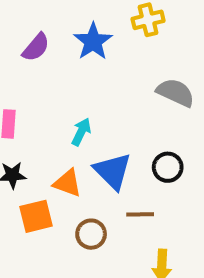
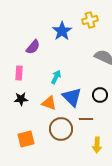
purple semicircle: (36, 47) -> (33, 47), moved
orange square: (36, 216) -> (26, 139), moved
brown circle: (91, 234) -> (61, 129), size x1.5

